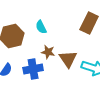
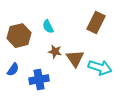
blue cross: (33, 69) -> (39, 80), moved

